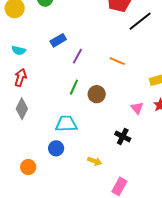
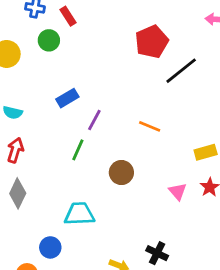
green line: (74, 87) -> (78, 150), moved
black cross: (123, 136) -> (157, 253), moved
blue circle: (56, 148) -> (50, 247), moved

